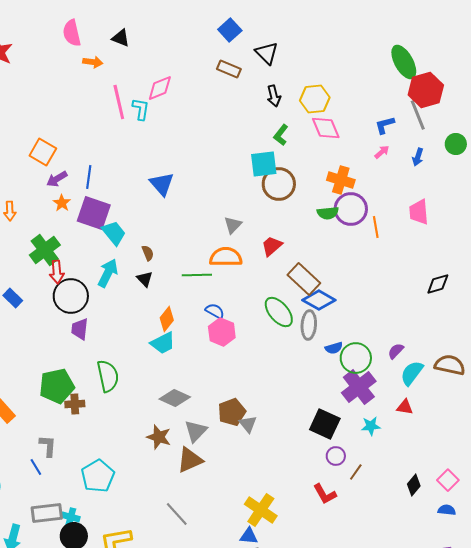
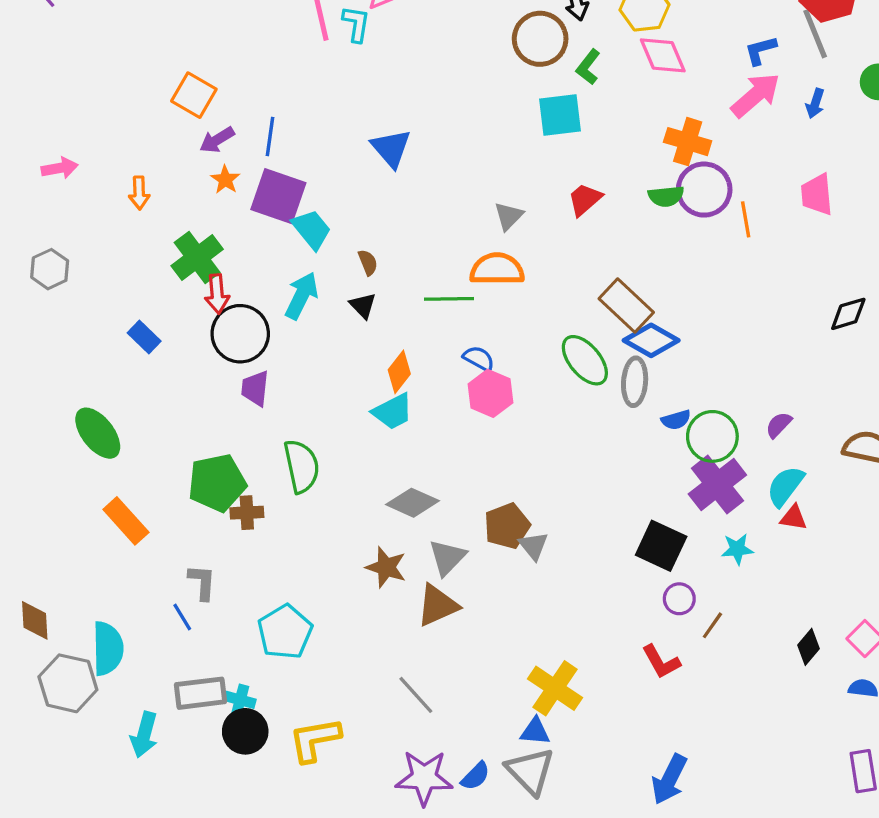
pink arrow: (382, 152) -> (756, 95), size x2.0
brown circle: (279, 184) -> (540, 39), moved
red trapezoid: (272, 246) -> (585, 199), moved
cyan semicircle: (412, 373) -> (785, 486), moved

